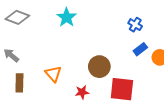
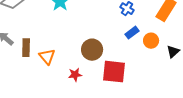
brown rectangle: (19, 83) -> (26, 48), moved

